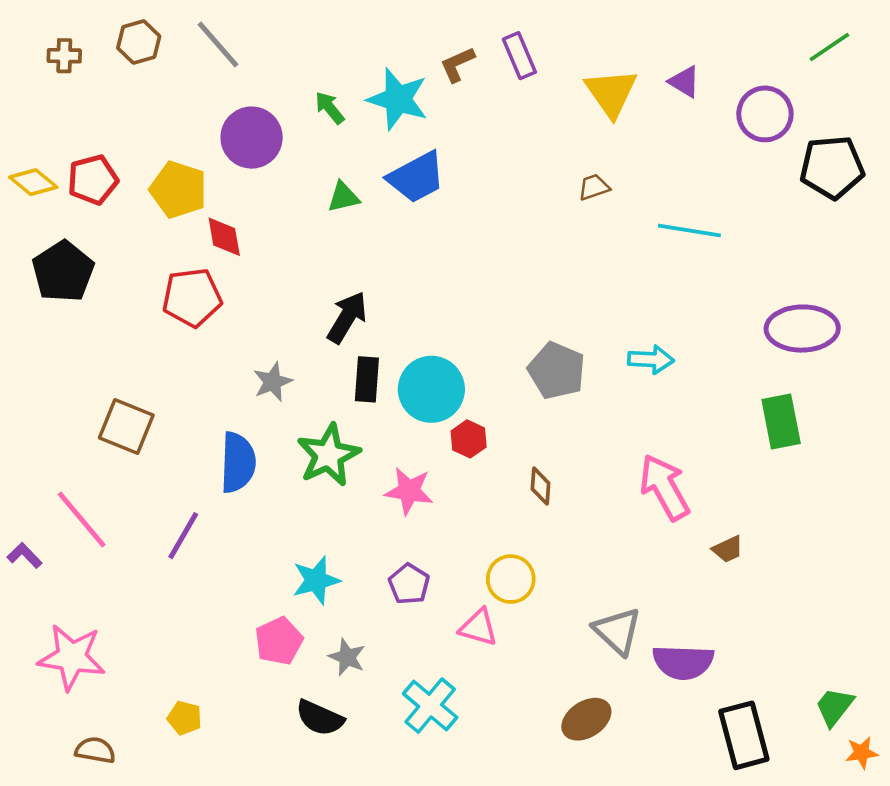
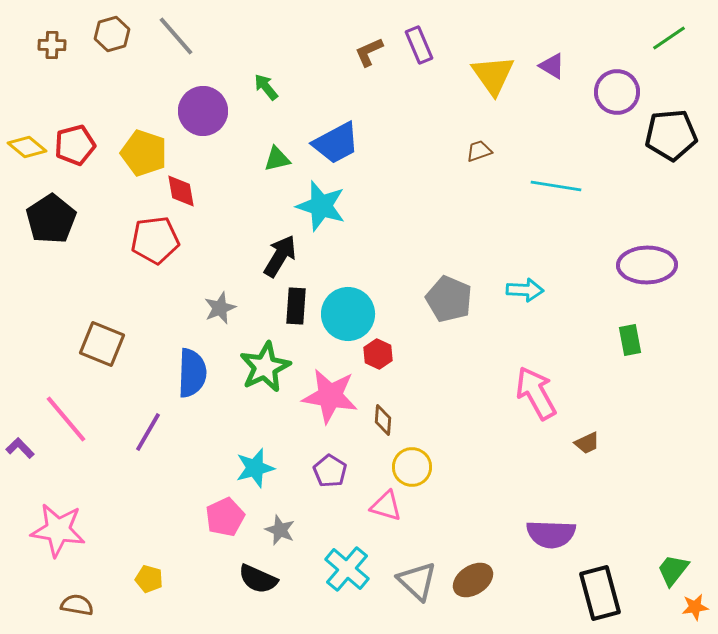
cyan star: (398, 99) -> (321, 206), moved
green rectangle: (781, 422) -> (630, 340), size x0.7
brown diamond: (540, 486) -> (383, 420), moved
pink star: (409, 491) -> (330, 396), size x1.4
gray triangle: (617, 631) -> (417, 581), moved

